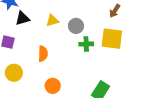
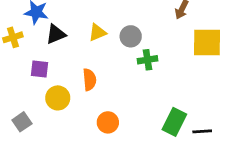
yellow square: (112, 39) -> (207, 43), moved
yellow circle: (14, 73) -> (58, 98), moved

